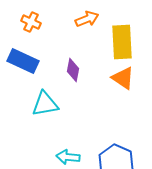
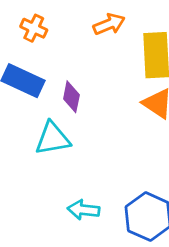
purple diamond: (73, 70) -> (71, 97), moved

